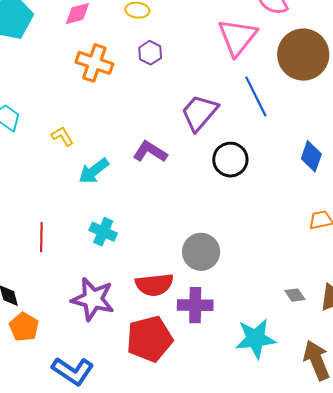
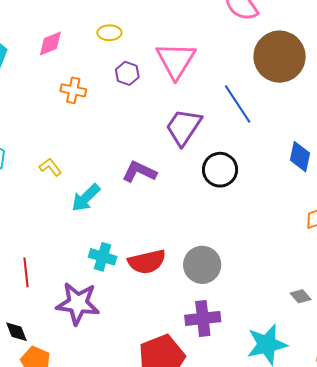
pink triangle: (237, 37) -> (176, 60), moved
orange cross: (94, 63) -> (73, 90), size x0.7
red line: (41, 237) -> (26, 272), moved
red semicircle: (154, 285) -> (147, 262), moved
purple star: (93, 299) -> (78, 303), moved

